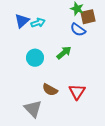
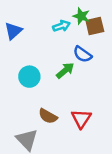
cyan arrow: (38, 23) -> (61, 26), moved
blue semicircle: (78, 30) -> (82, 54), moved

